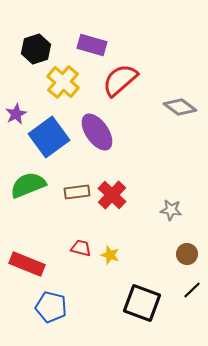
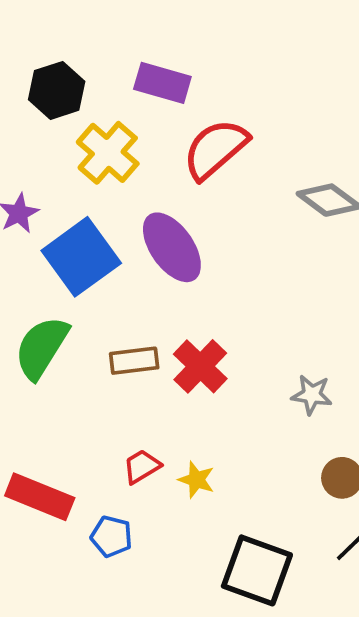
green semicircle: (28, 185) -> (42, 347), turned -36
red trapezoid: (81, 248) -> (142, 467), turned -45
blue pentagon: (51, 307) -> (111, 536), moved, size x0.7

